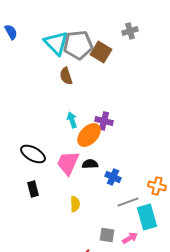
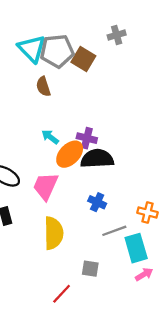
cyan arrow: (72, 120) -> (50, 137), turned -35
black semicircle: (90, 164) -> (97, 159), moved, size x1.8
yellow semicircle: (75, 204) -> (54, 233), size x1.8
pink arrow: (130, 238) -> (144, 274), moved

